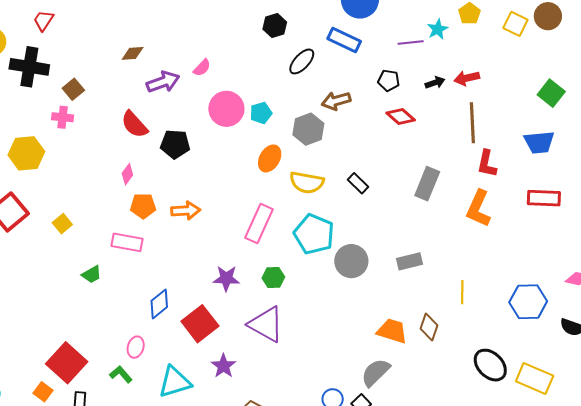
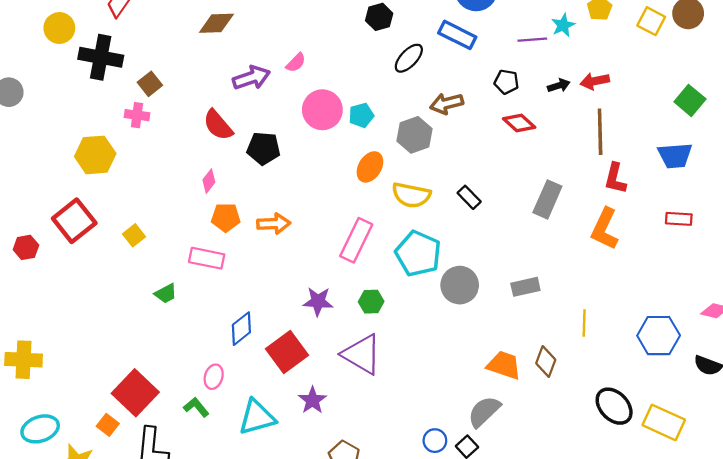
brown diamond: (133, 53) -> (216, 23), moved, size x1.4
red rectangle: (544, 198) -> (679, 219), size x0.7

